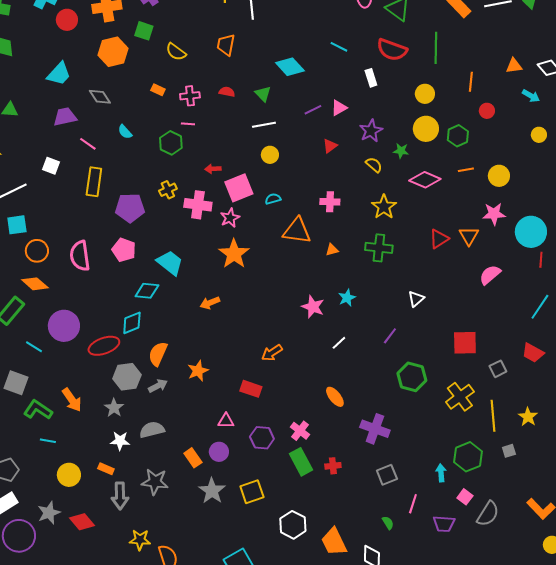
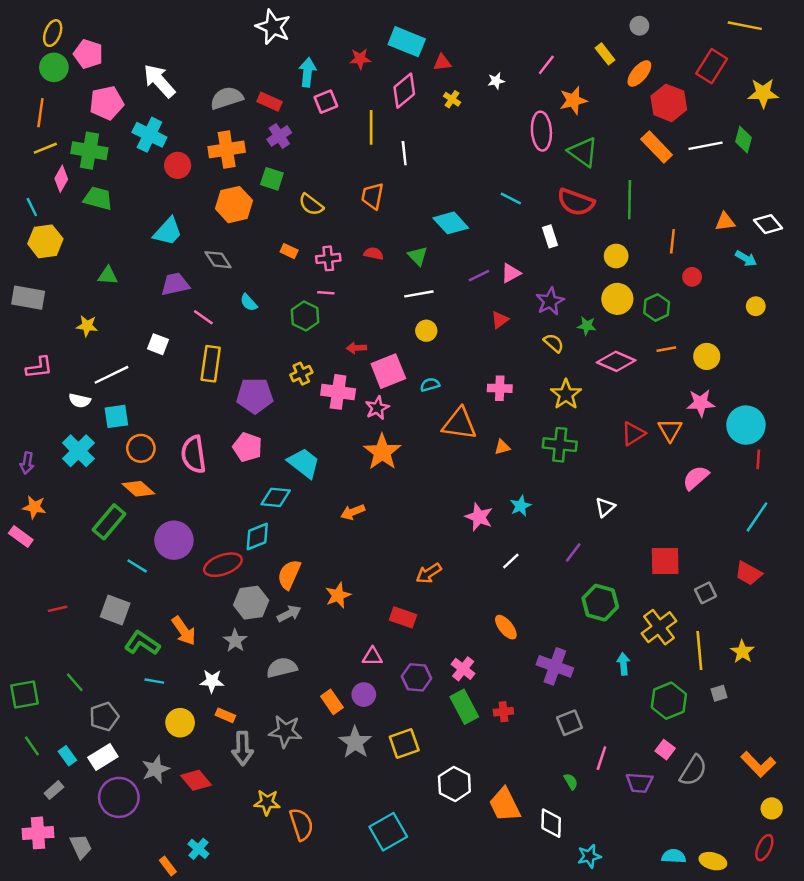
white star: (120, 441) -> (212, 681), moved
cyan arrow: (441, 473) -> (623, 664), moved

